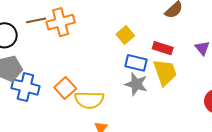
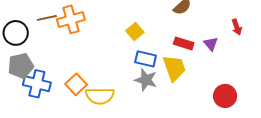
red rectangle: (163, 48) -> (184, 43), moved

